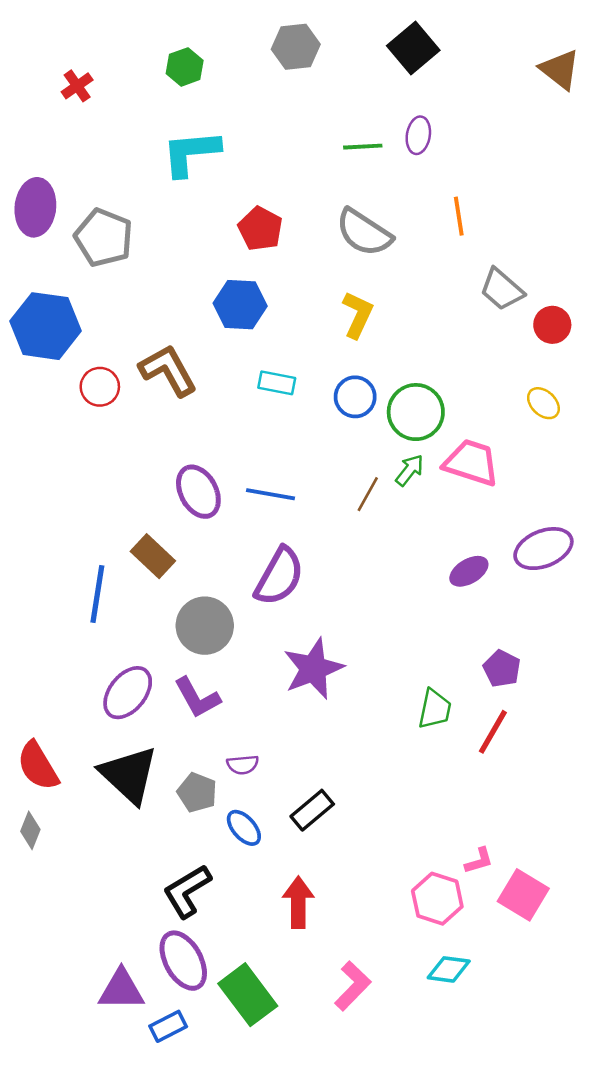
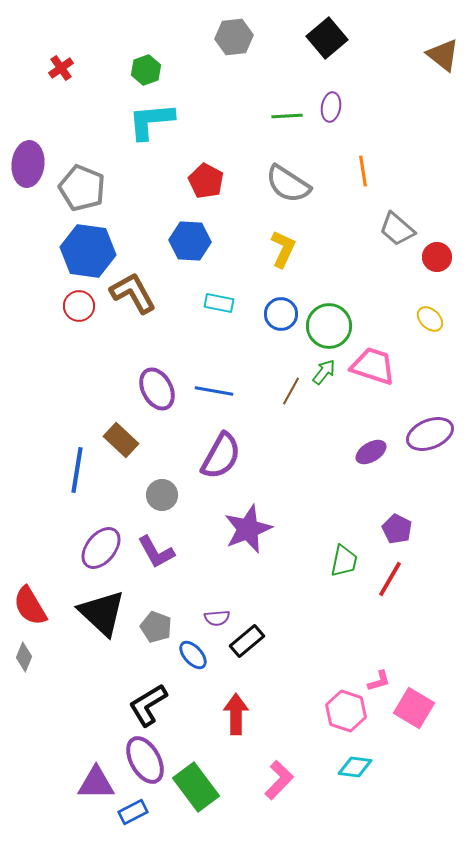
green hexagon: (185, 67) -> (146, 70), moved
blue hexagon: (45, 326) -> (88, 251), moved
gray circle: (205, 626) -> (162, 495), size x0.7
purple semicircle: (243, 765) -> (217, 618), moved

